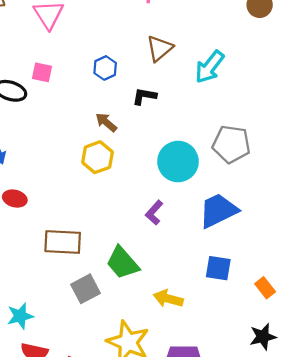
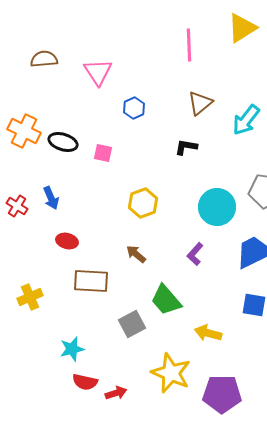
blue hexagon: (105, 68) -> (134, 108), moved
pink square: (42, 72) -> (103, 153), moved
brown arrow: (106, 122) -> (136, 254), moved
brown rectangle: (63, 242) -> (91, 281), moved

